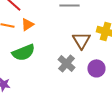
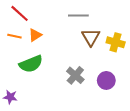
brown triangle: (81, 40) -> (91, 37), moved

